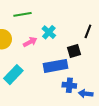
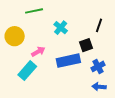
pink arrow: (30, 42) -> (38, 52), moved
blue cross: (69, 85) -> (98, 66), moved, turned -32

